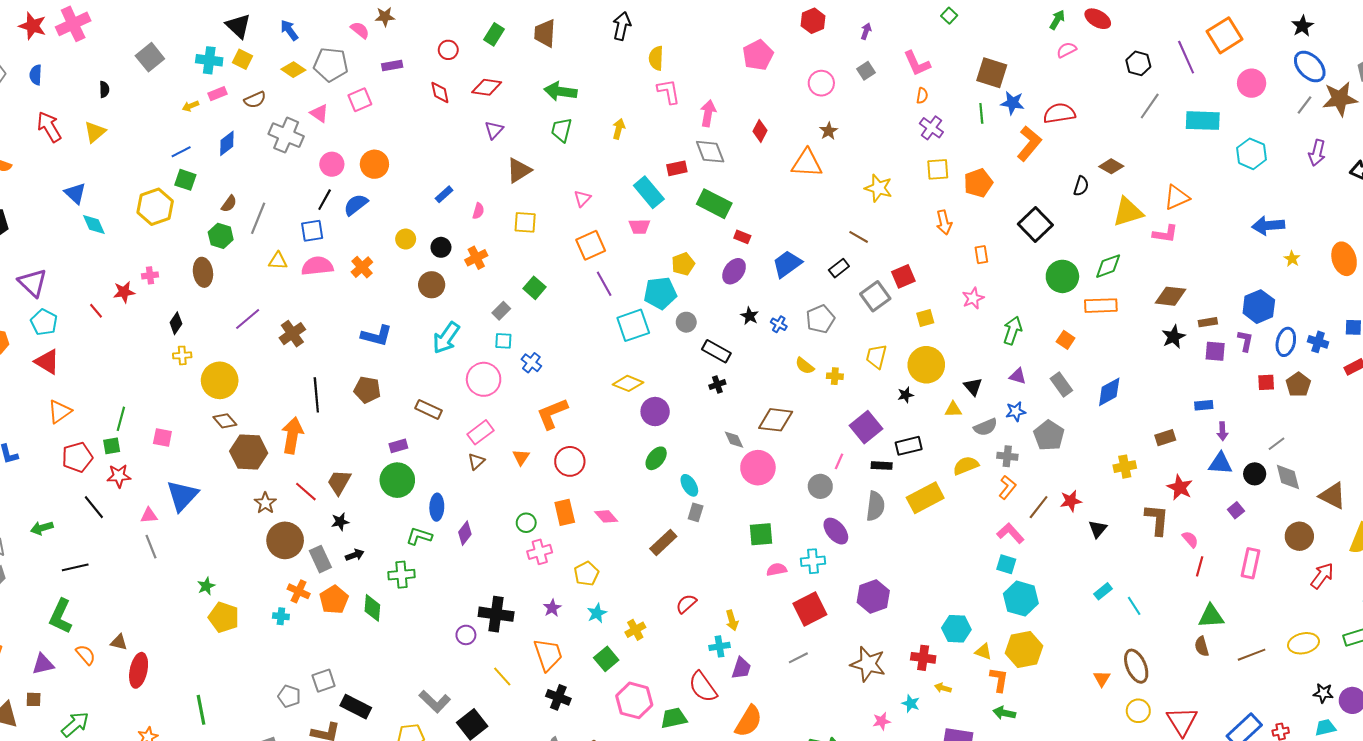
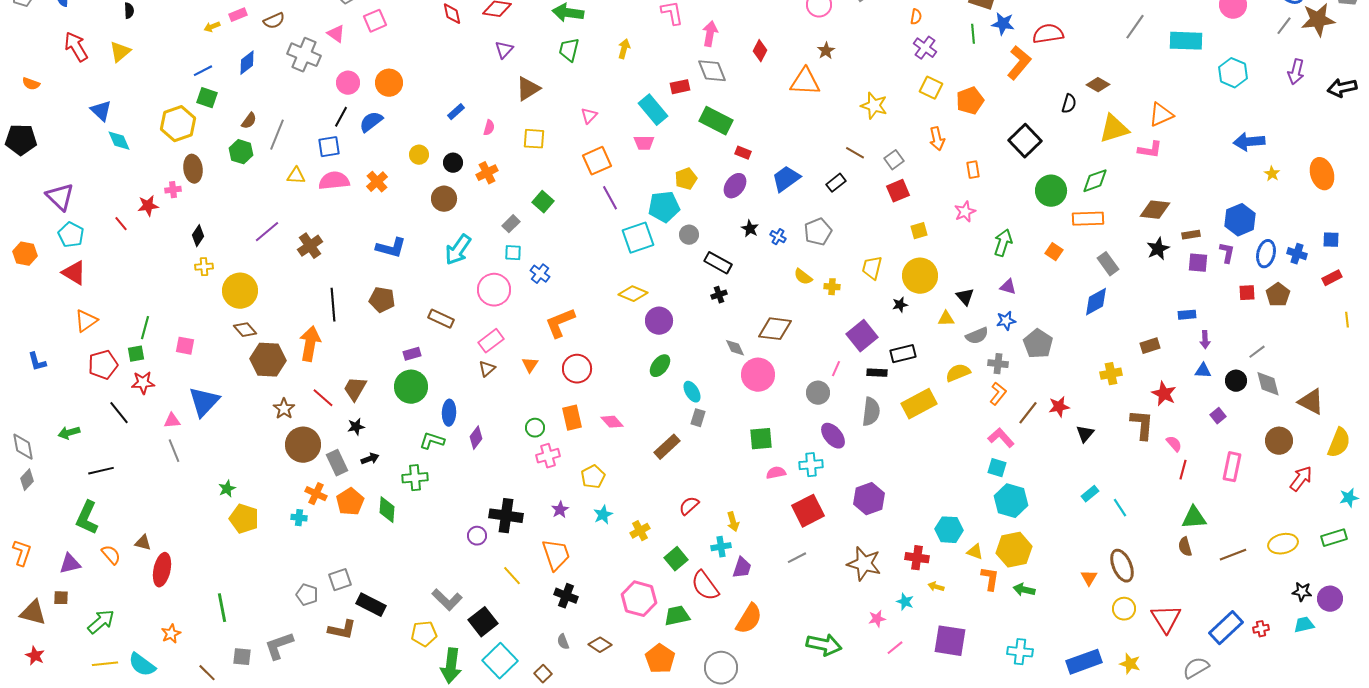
yellow square: (938, 169) -> (931, 88), turned 30
brown ellipse: (203, 272) -> (193, 169), moved
gray square: (875, 296) -> (894, 160), moved, size x0.7
gray rectangle: (1061, 385) -> (1108, 264), moved
blue triangle: (1220, 463) -> (1203, 371), size x0.7
green square: (606, 659) -> (676, 559), moved
green arrow: (1004, 713) -> (1024, 590), moved

